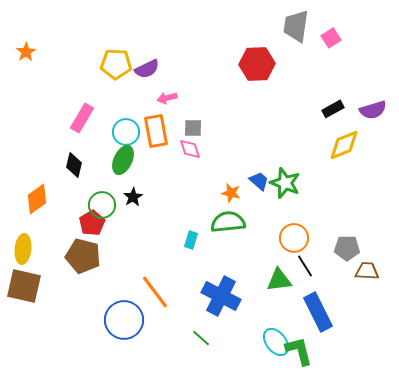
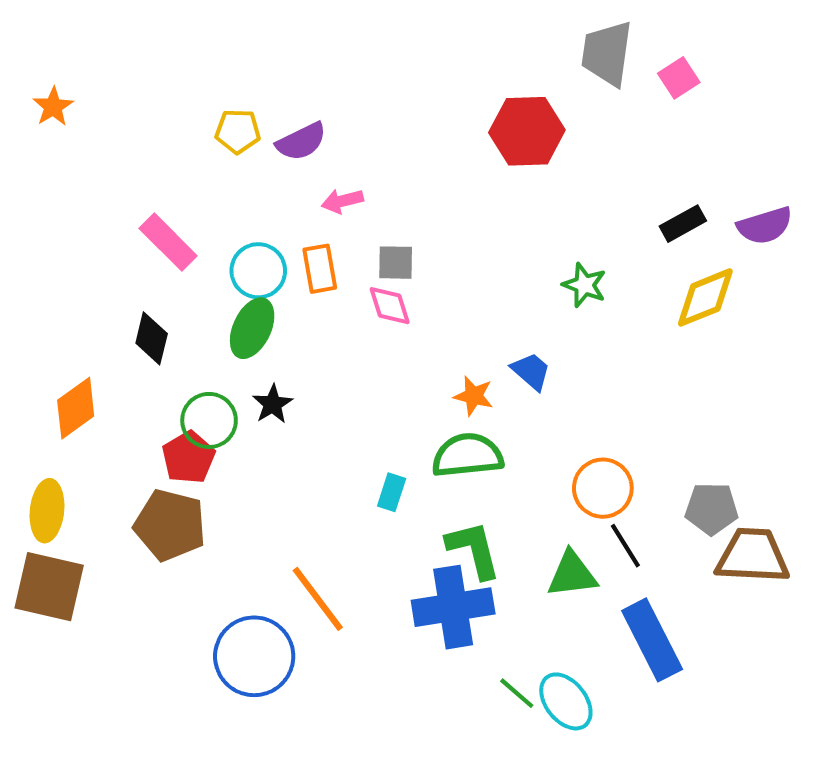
yellow pentagon: (116, 64) -> (238, 131), size x0.7
pink rectangle: (82, 118) -> (168, 242), turned -76
orange rectangle: (156, 131) -> (320, 269), size x0.7
green star: (285, 183) -> (584, 285), moved, size x0.7
brown trapezoid: (367, 271) -> (753, 556), size x1.5
blue cross: (221, 296) -> (453, 607), turned -36
green line: (201, 338) -> (517, 693), moved
green L-shape: (299, 351) -> (474, 550), moved

